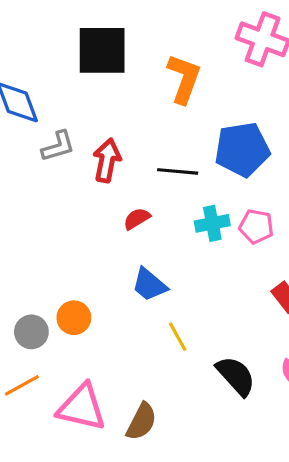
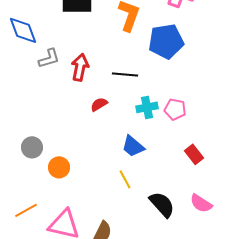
blue pentagon: (242, 149) -> (166, 41), moved
blue trapezoid: (149, 285) -> (133, 146), moved
gray circle: (31, 332) -> (32, 147), moved

